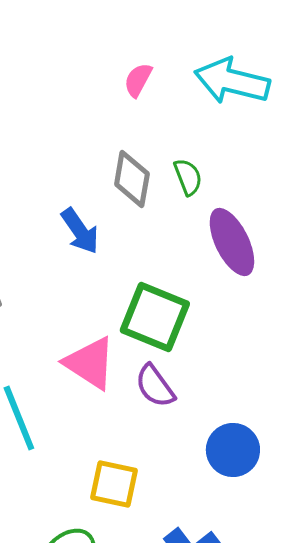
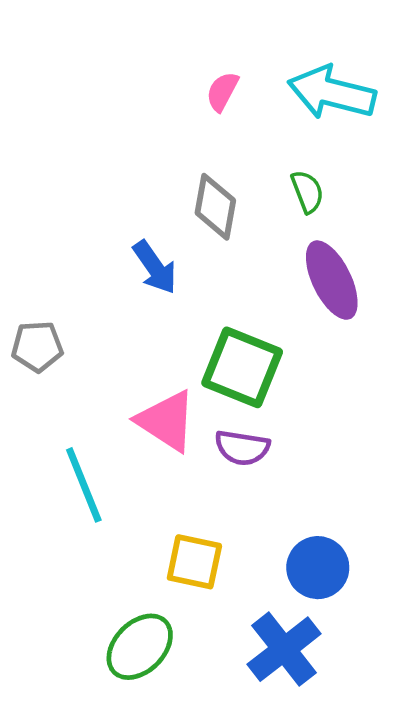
green semicircle: (188, 177) -> (307, 192), moved
purple semicircle: (155, 386) -> (242, 448), turned -45
blue circle: (233, 450) -> (318, 568), moved

